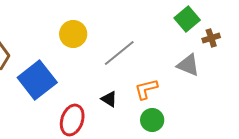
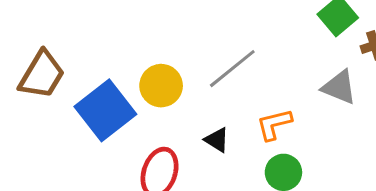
yellow circle: (73, 34) -> (161, 86), moved

